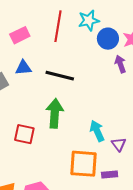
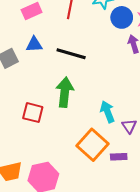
orange square: (84, 164) -> (92, 145), turned 36

